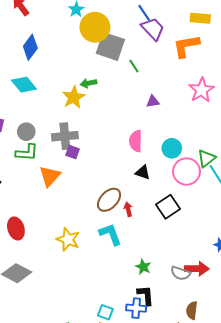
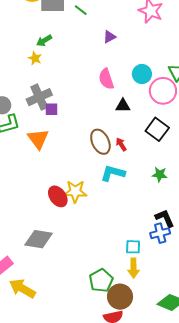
yellow star: (74, 97) -> (35, 58), size x0.6
brown ellipse: (109, 200) -> (100, 142), turned -50
red ellipse: (16, 228) -> (58, 196), moved
cyan L-shape: (110, 234) -> (113, 173), turned -35
green star: (143, 267) -> (160, 174), moved

